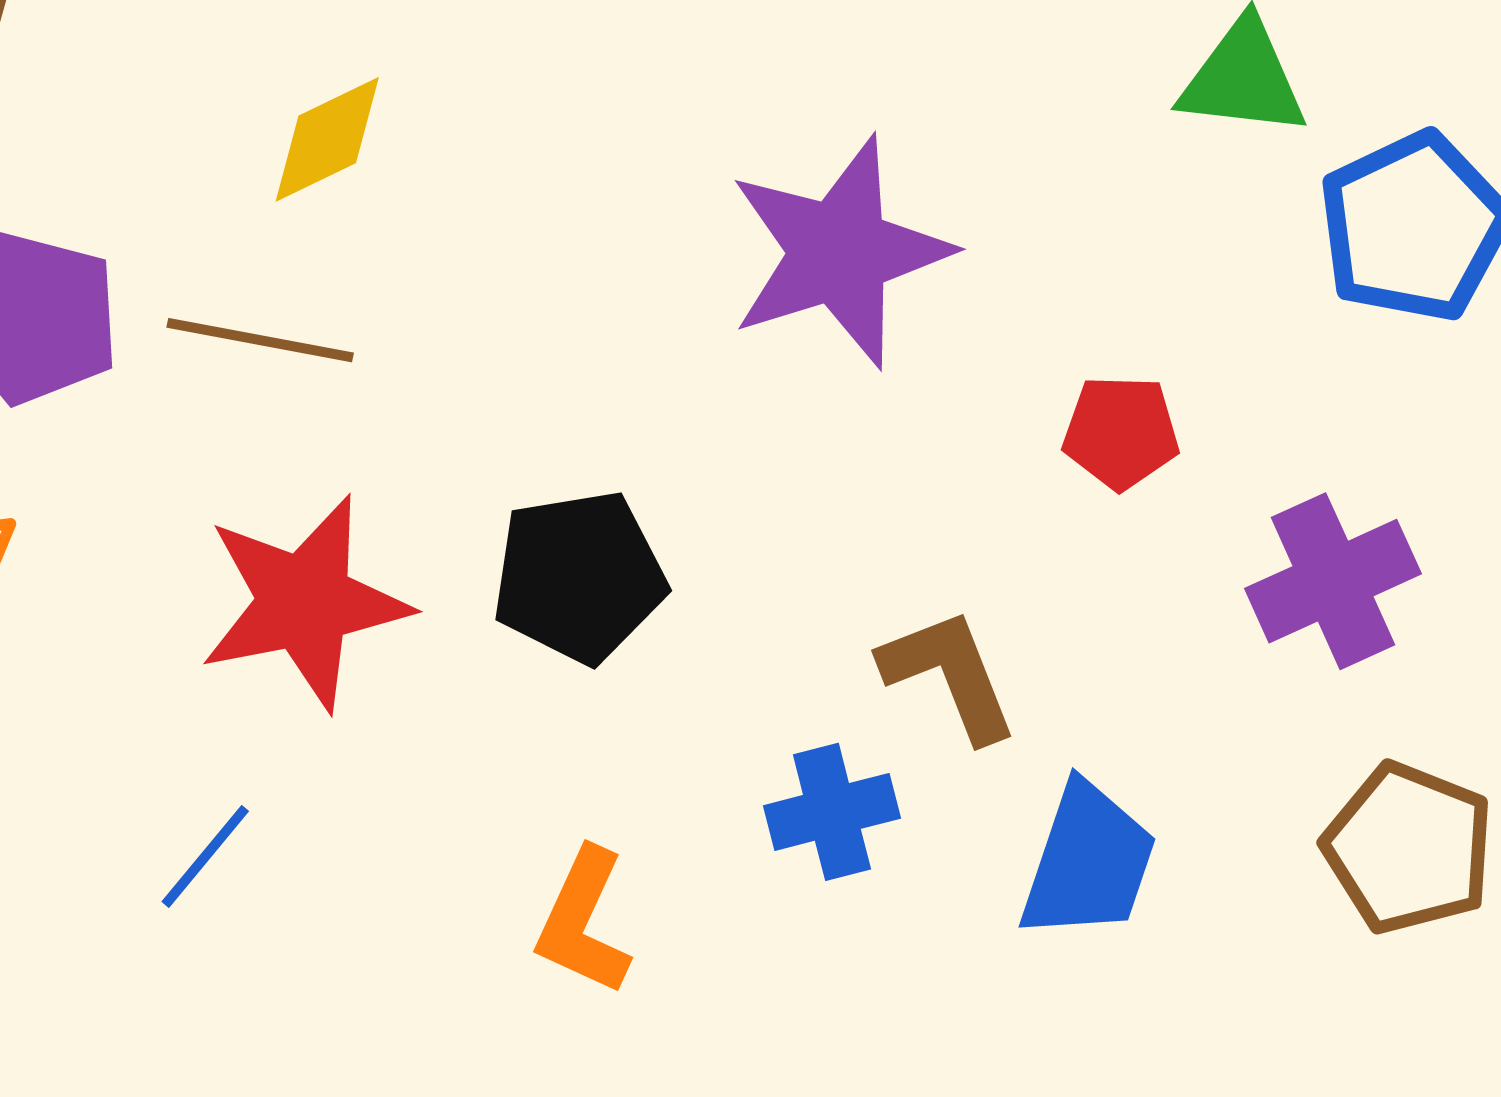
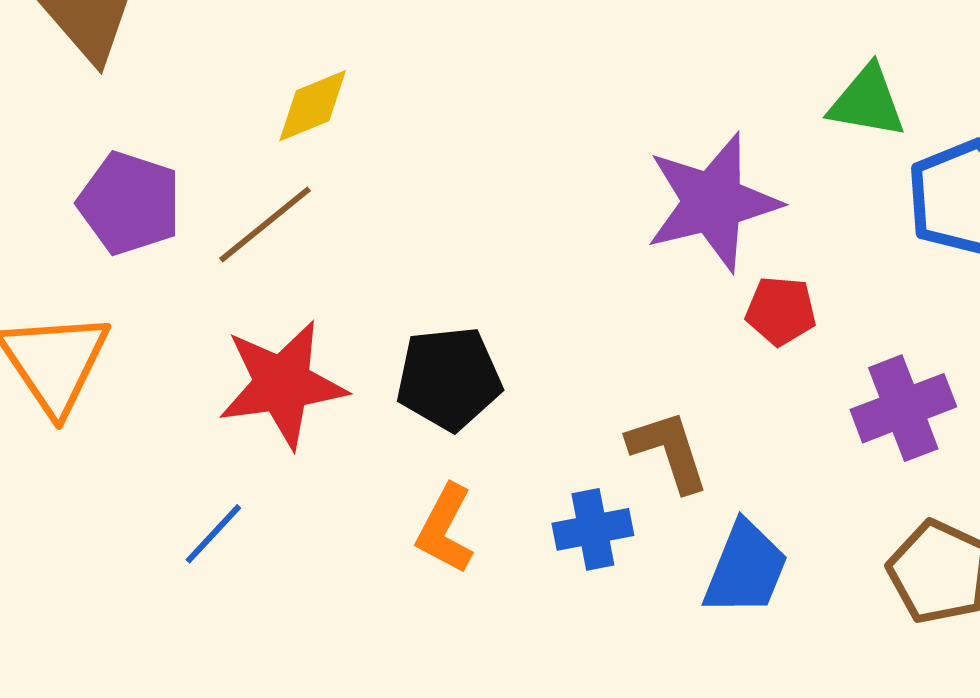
purple star: (839, 252) -> (713, 202), moved
brown line: (260, 340) -> (265, 224), turned -53
orange L-shape: (583, 922) -> (445, 529), moved

